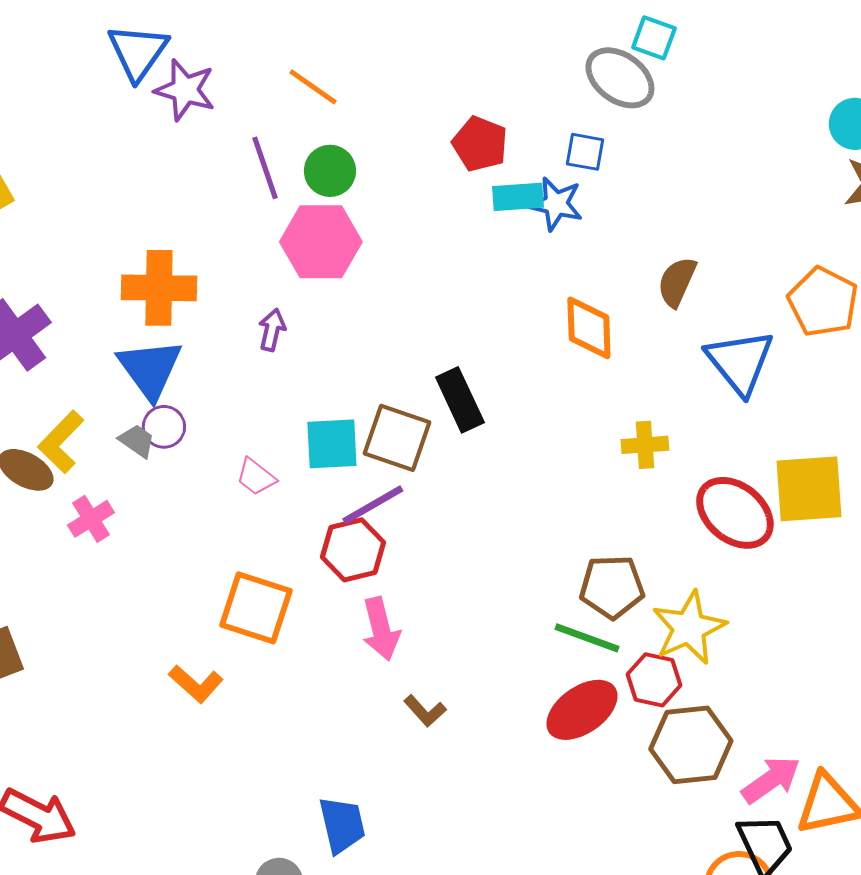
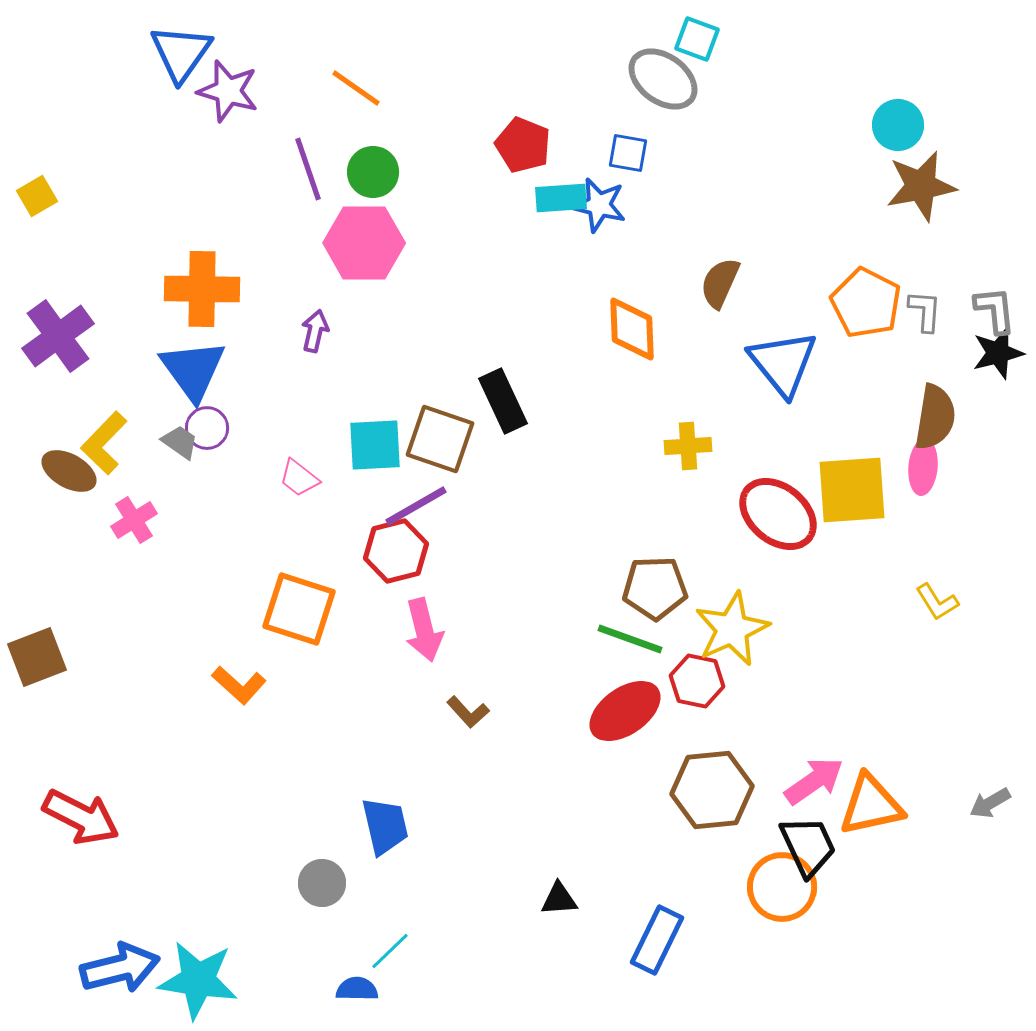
brown hexagon: (691, 745) -> (712, 790), moved

